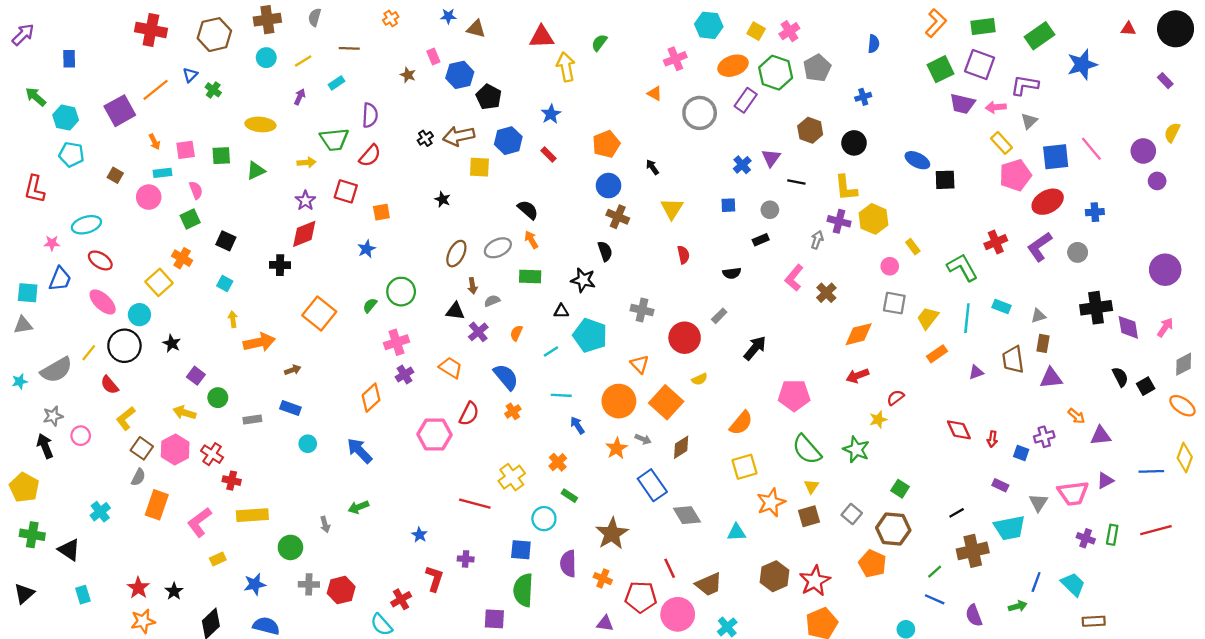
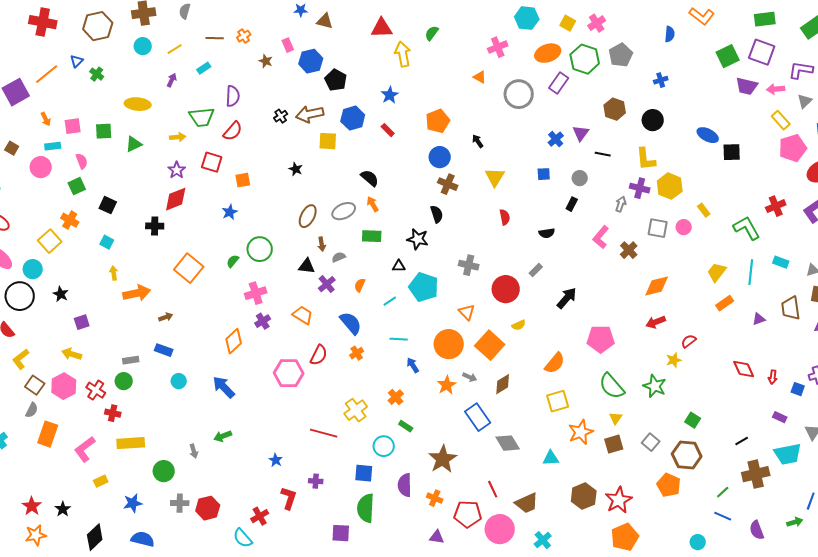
orange cross: (391, 18) -> (244, 36), moved
orange L-shape: (936, 23) -> (702, 16), moved, turned 85
black rectangle: (761, 240) -> (572, 204), turned -40
gray square: (894, 303) -> (658, 228), moved
purple square: (196, 376) -> (82, 322), turned 35
green circle: (218, 398) -> (124, 381), moved

